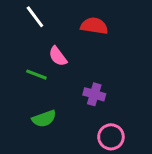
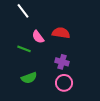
red semicircle: (94, 26) -> (61, 33), moved
pink circle: (111, 137) -> (64, 83), moved

